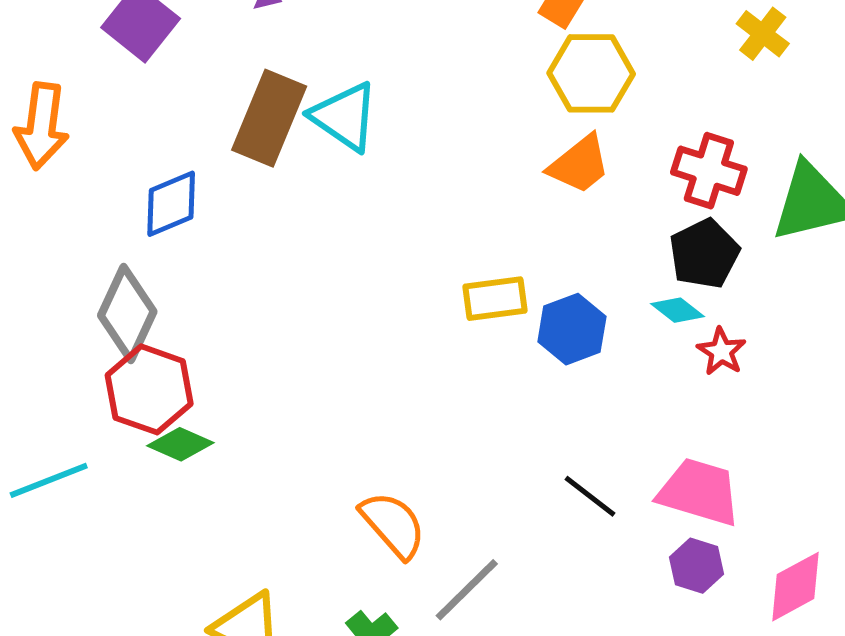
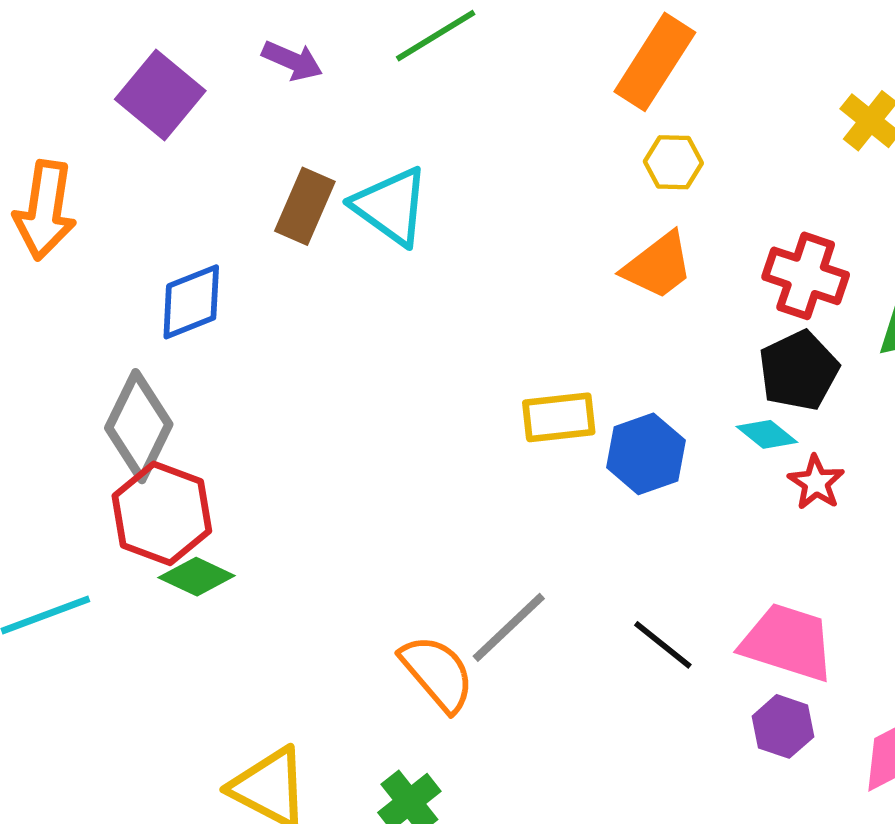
yellow hexagon: (591, 73) -> (673, 162), size x0.6
brown rectangle: (269, 118) -> (305, 206), size x0.7
gray line: (467, 590) -> (509, 627), moved

